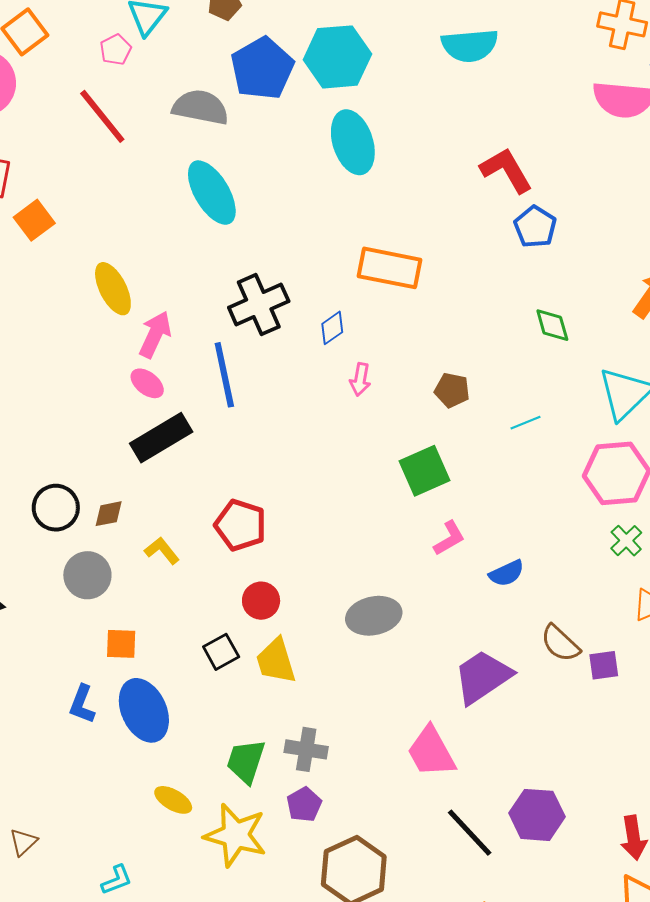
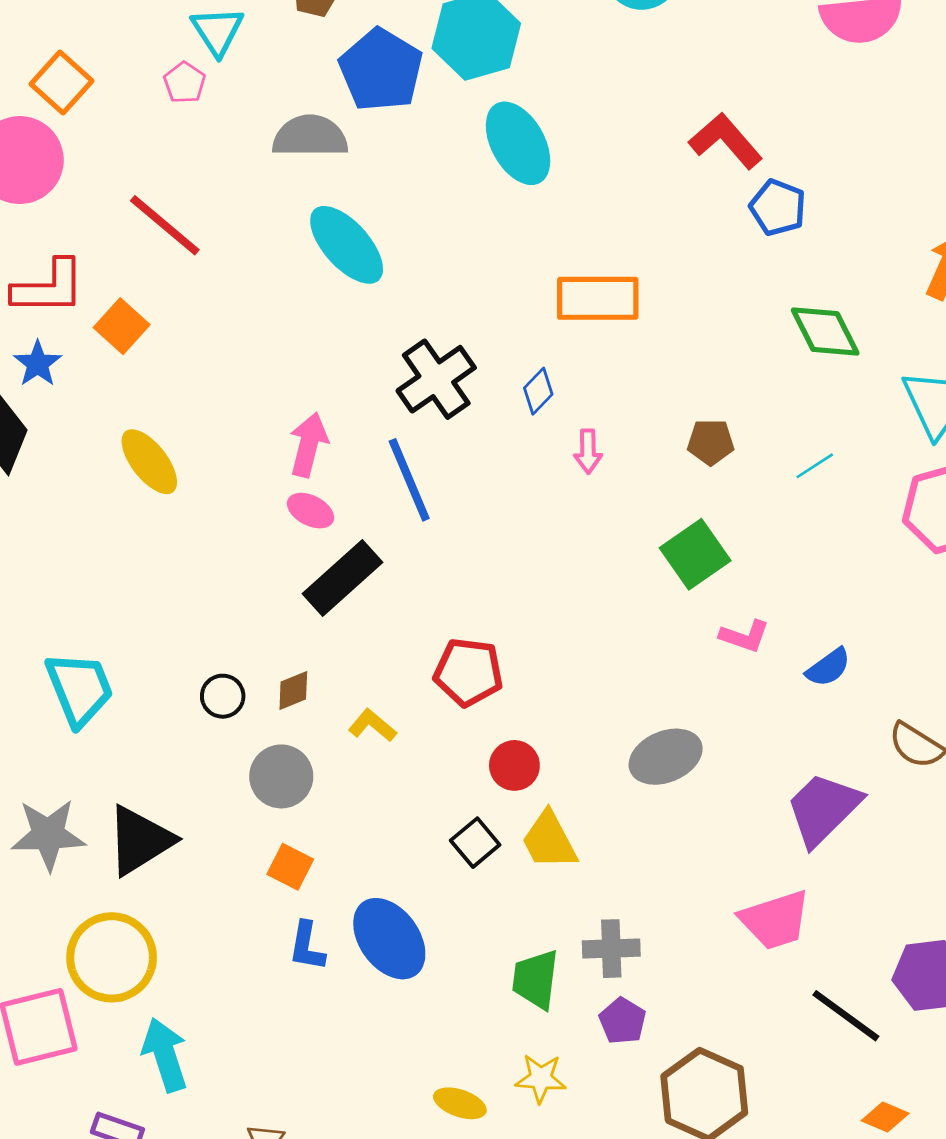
red line: (102, 116) -> (165, 225), moved
yellow ellipse: (113, 289) -> (149, 462), moved
green diamond: (552, 325) -> (825, 332), size x1.4
black circle: (56, 508) -> (223, 696), size x0.7
pink L-shape: (449, 538) -> (745, 636), turned 60
orange square: (121, 644) -> (290, 867), moved, turned 36
pink trapezoid: (431, 752) -> (775, 920), turned -68
yellow ellipse: (173, 800) -> (460, 1103), moved
yellow star: (236, 835) -> (541, 1078), size x0.6

